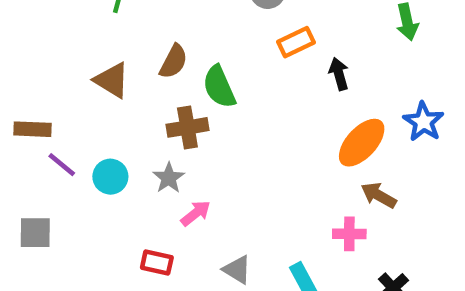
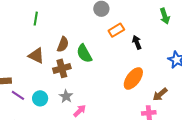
brown cross: (187, 127) -> (62, 68), moved
orange ellipse: (362, 143) -> (133, 78), moved
brown arrow: (379, 195) -> (160, 94), turned -63

